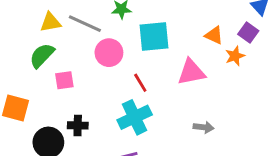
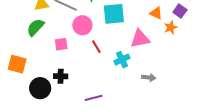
pink square: (64, 80) -> (61, 44), moved
red line: (140, 83) -> (96, 47), moved
cyan cross: (135, 117) -> (122, 60), moved, size x0.7

